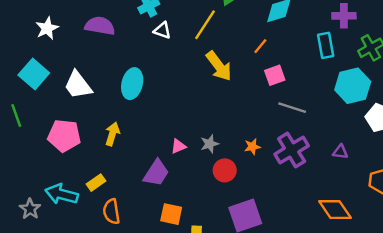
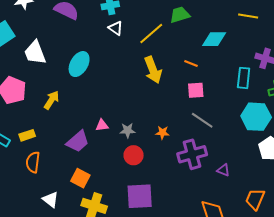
orange line: (260, 46) -> (191, 63), turned 56
orange star: (252, 147) -> (162, 133), moved
purple triangle: (340, 152) -> (223, 170), moved

